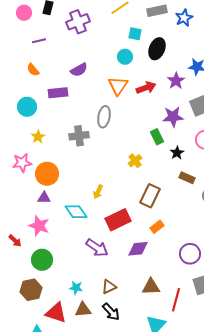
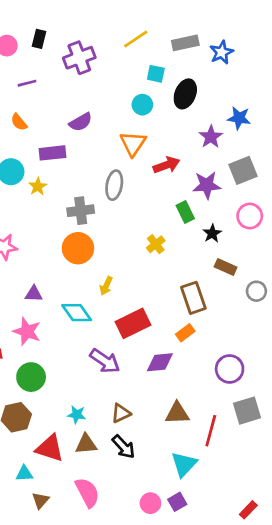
red arrow: (146, 88) -> (167, 165), moved
yellow star: (38, 137) -> (38, 186), moved
orange circle: (47, 174) -> (78, 248), moved
brown rectangle: (150, 196) -> (193, 298), moved, turned -45

